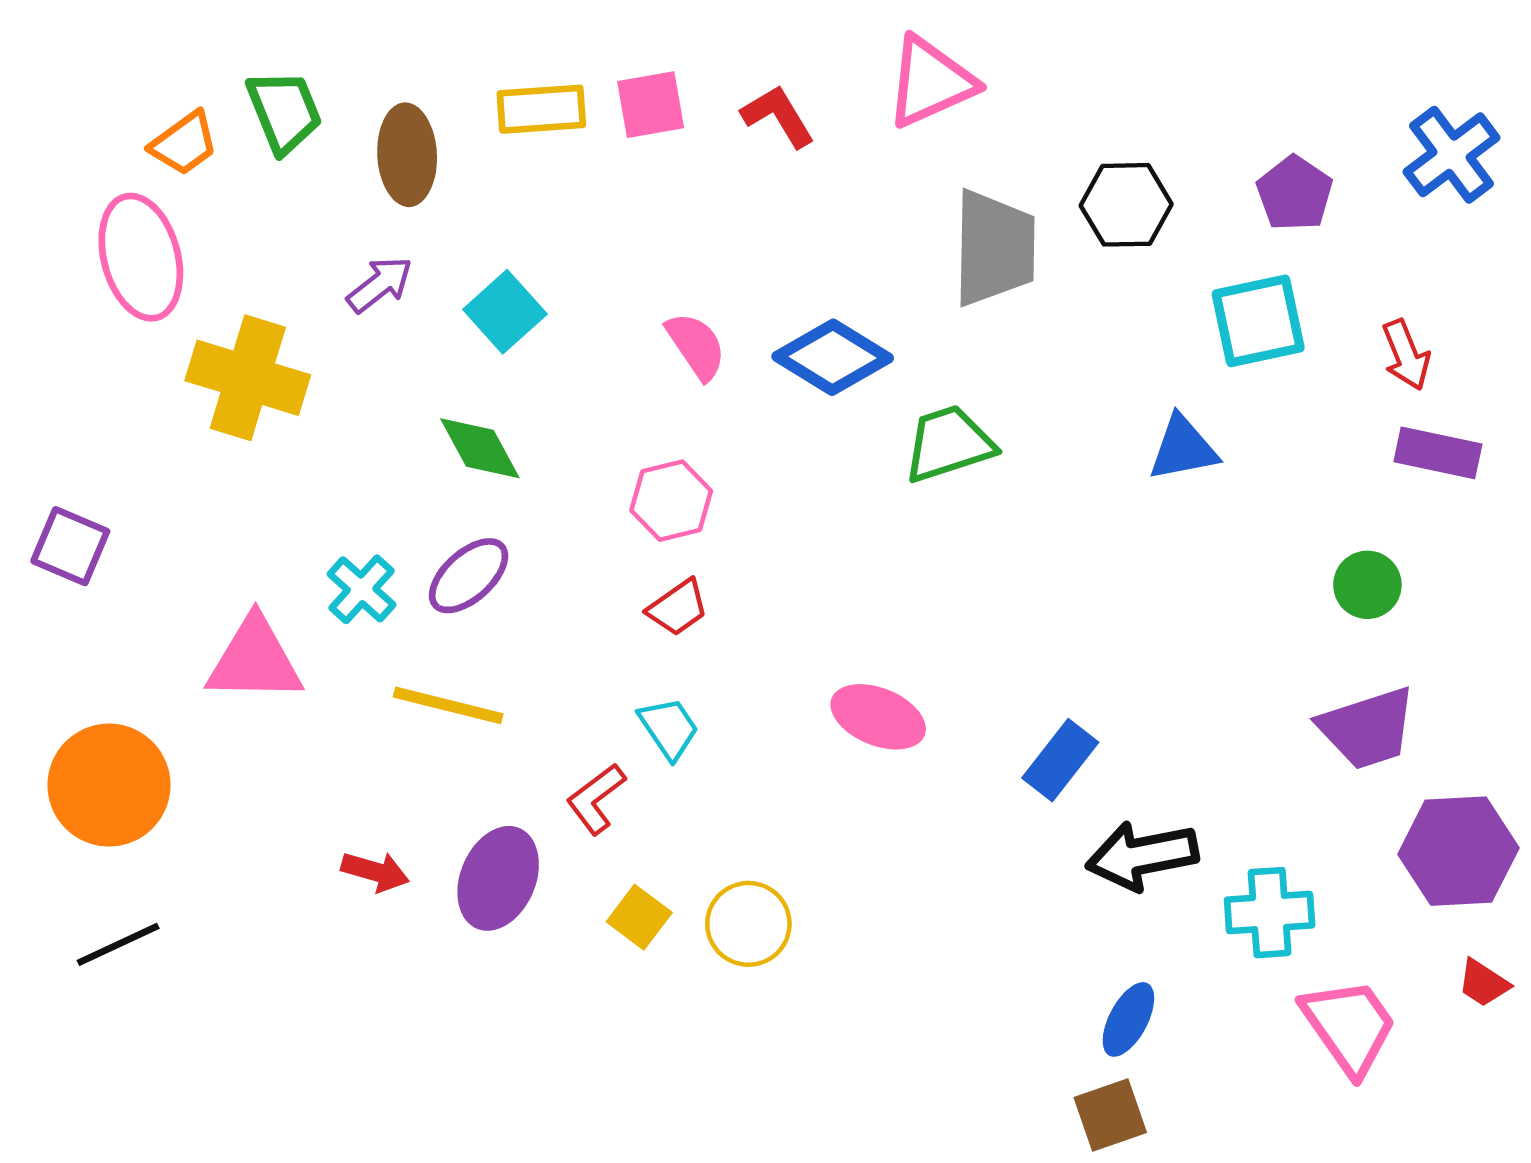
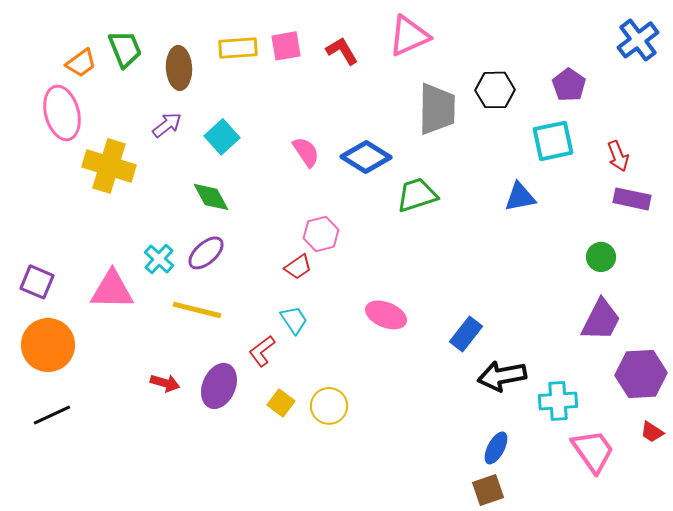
blue cross: (1452, 155) -> (638, 40), moved
pink hexagon: (671, 501) -> (321, 234), moved
purple square: (70, 546) -> (37, 282), moved
purple trapezoid: (1367, 728) -> (601, 320), turned -45

